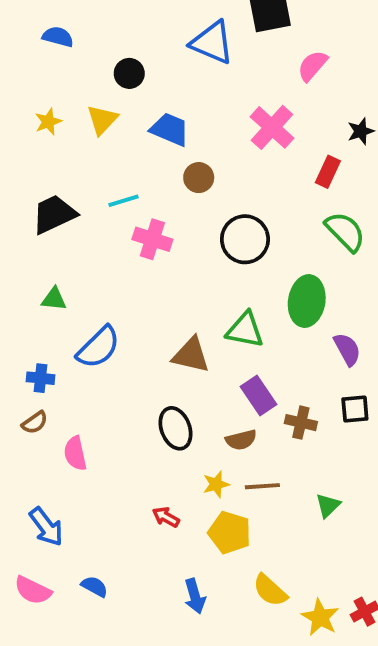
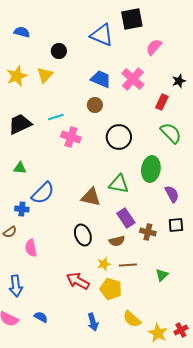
yellow star: (48, 122) -> (17, 76), size x1.5
blue trapezoid: (170, 129) -> (101, 79), moved
blue cross: (41, 378) -> (22, 209), moved
red arrow: (166, 517) -> (78, 281), size x1.6
blue arrow: (46, 527) -> (16, 286), turned 30

